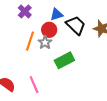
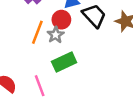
green rectangle: (64, 60) -> (64, 62), moved

